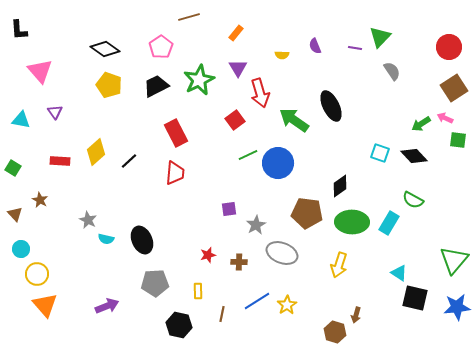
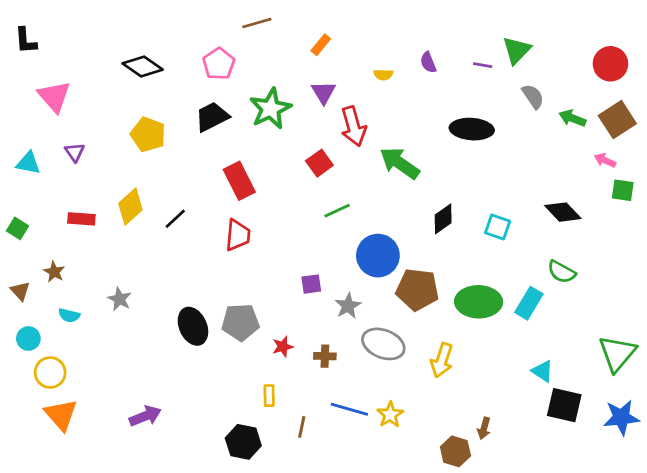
yellow pentagon: (109, 85) -> (148, 134), moved
black ellipse: (331, 106) -> (472, 129), moved, turned -60
green arrow: (421, 124) -> (572, 118), moved, turned 54
cyan square: (380, 153) -> (498, 227), moved
blue circle: (278, 163) -> (378, 256), moved
black diamond: (340, 186) -> (443, 219), moved
cyan semicircle: (106, 239) -> (69, 315), moved
yellow arrow: (339, 265) -> (442, 360), moved
gray pentagon: (155, 283) -> (241, 322), moved
blue line: (257, 301) -> (349, 409), turned 48

